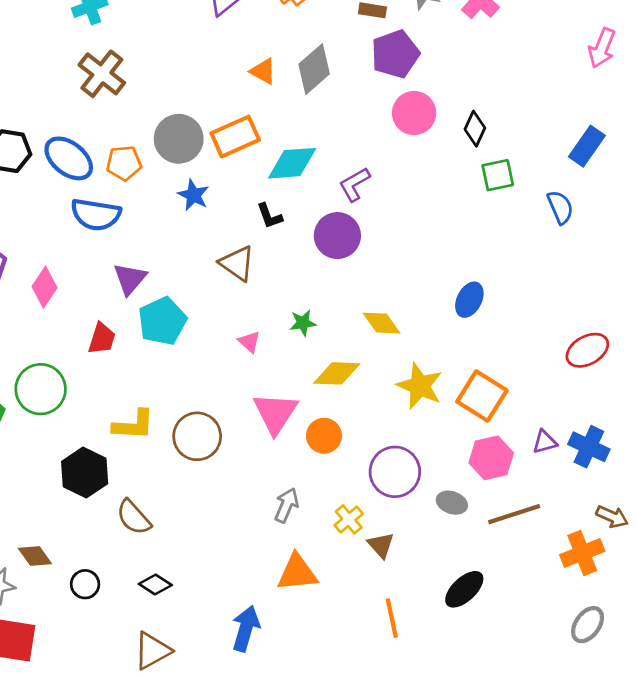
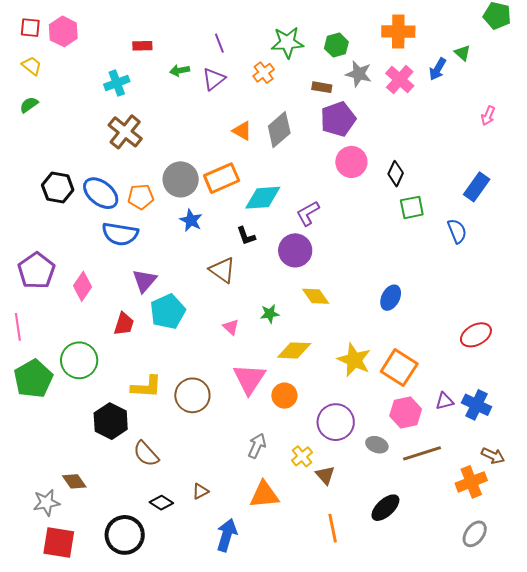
pink arrow: (602, 48) -> (488, 116), size x0.7
yellow diamond: (382, 323) -> (316, 296), moved
black circle: (85, 584) -> (125, 535), moved, size x1.8
brown triangle: (152, 651) -> (200, 491), moved, size x0.6

